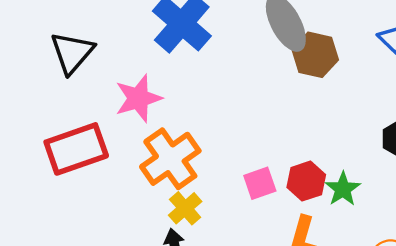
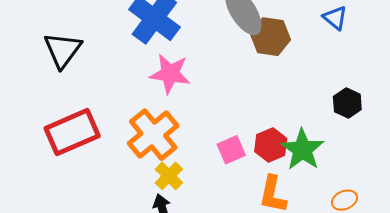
pink star: (138, 98) -> (170, 74), moved, turned 30
green star: (343, 189) -> (302, 150), size x1.4

